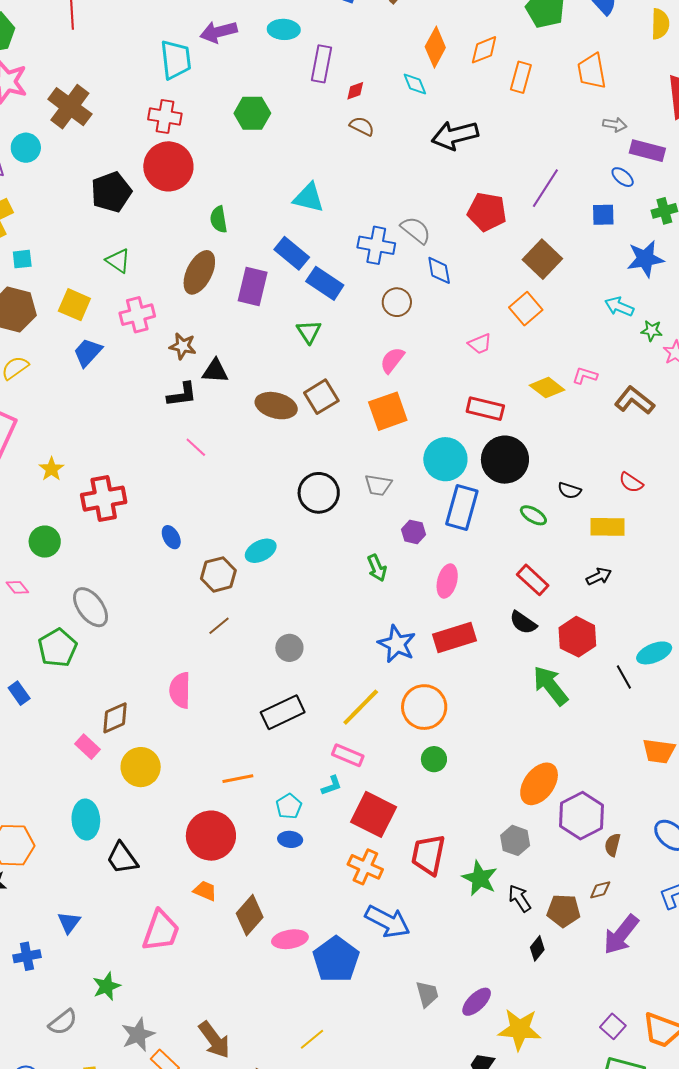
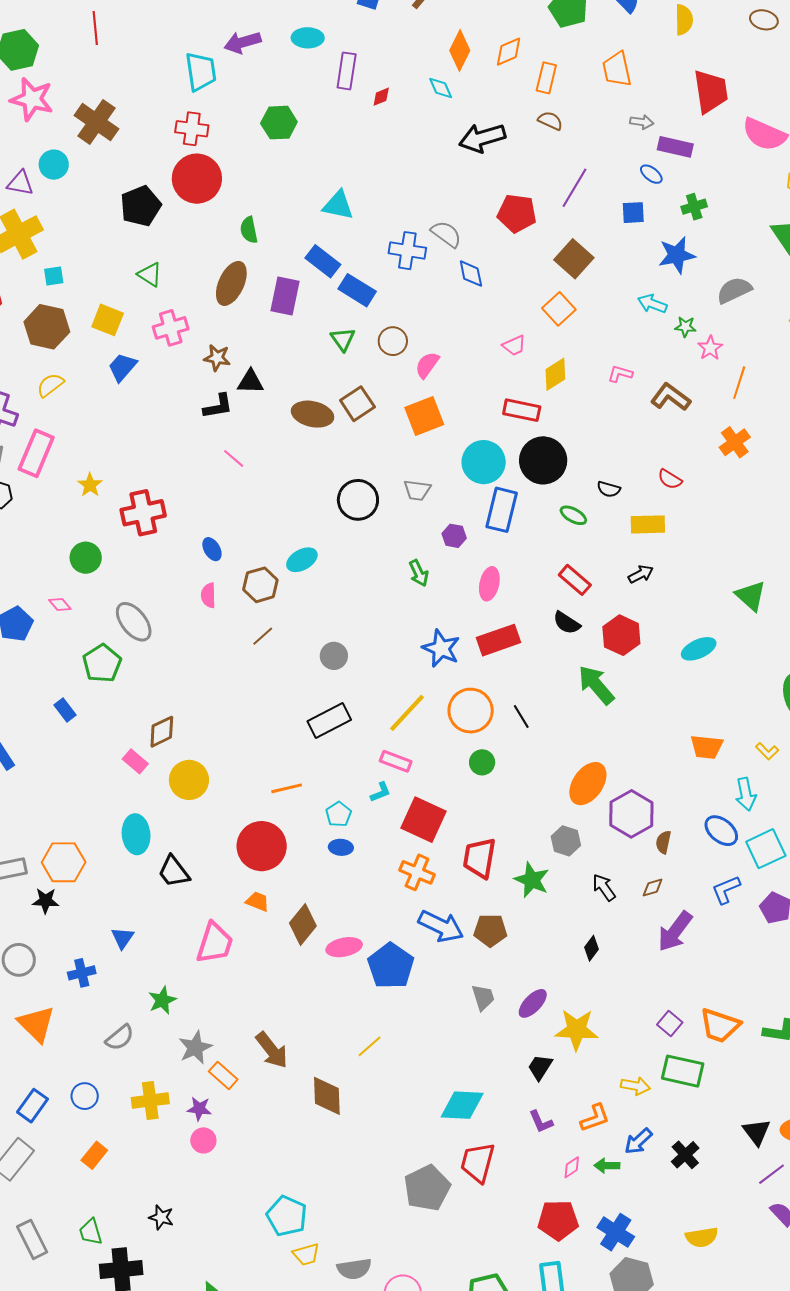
brown semicircle: (362, 126) -> (550, 121), moved
brown circle: (397, 302) -> (393, 341), moved
yellow diamond: (547, 388) -> (555, 374), moved, turned -68
black line: (624, 677) -> (521, 716), moved
pink semicircle: (180, 690) -> (208, 595), moved, size x0.7
black arrow: (520, 898) -> (604, 887), moved
brown pentagon: (564, 911) -> (490, 930), moved

